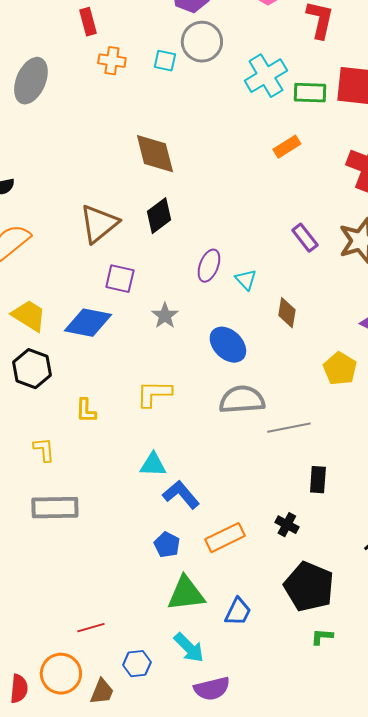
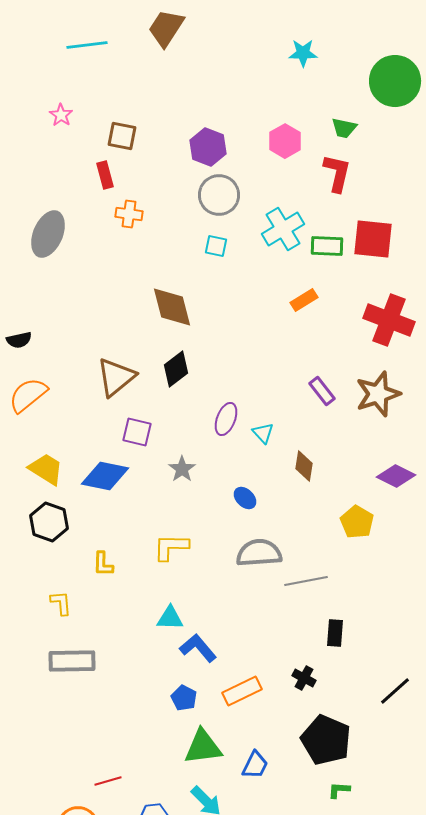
cyan square: (165, 61) -> (216, 246), moved
blue ellipse: (228, 345) -> (245, 498), size x0.6

